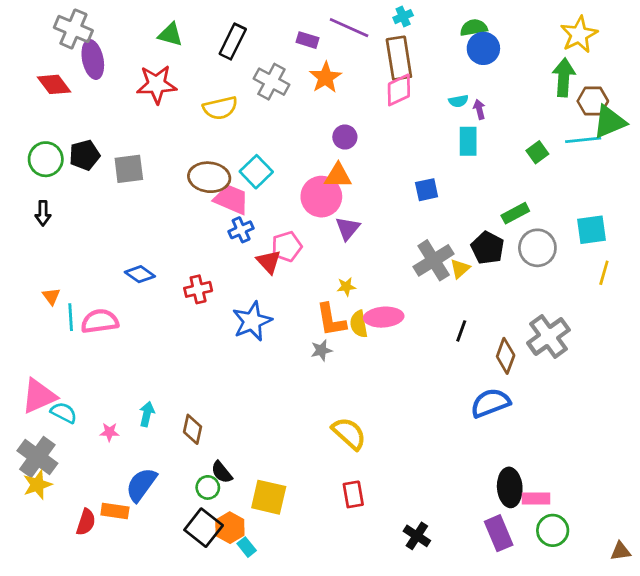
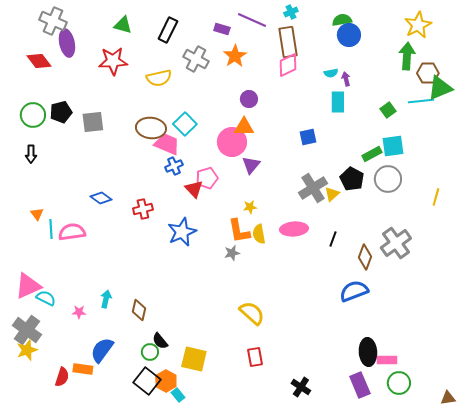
cyan square: (591, 230) -> (393, 146), moved
pink ellipse: (384, 317) -> (294, 229), moved

